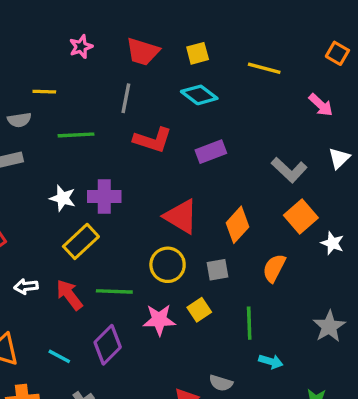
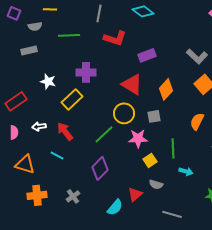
purple rectangle: (211, 152) -> (147, 55), moved
white star: (63, 198) -> (48, 81), moved
orange semicircle: (274, 268) -> (197, 121), moved
green line: (114, 291) -> (104, 134), moved, turned -45
yellow square: (199, 310) -> (150, 160), moved
pink star: (159, 320) -> (138, 138), moved
purple diamond: (108, 345) -> (100, 168), moved
cyan line: (59, 356) -> (57, 155), moved

